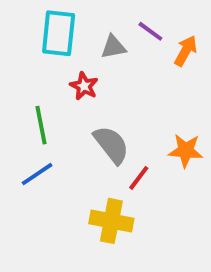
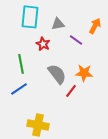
purple line: (150, 31) -> (76, 40), moved
orange star: (186, 151) -> (84, 73), moved
yellow cross: (111, 221) -> (38, 125), moved

